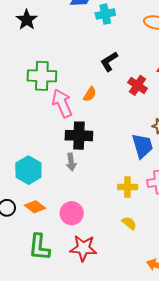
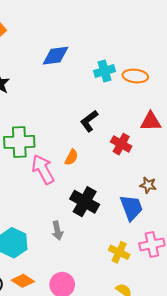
cyan cross: (105, 14) -> (104, 71), moved
black cross: (79, 136) -> (85, 202), moved, turned 32
yellow cross: (128, 187) -> (119, 252), turned 30

